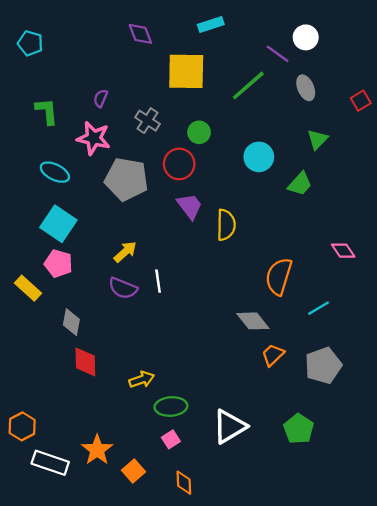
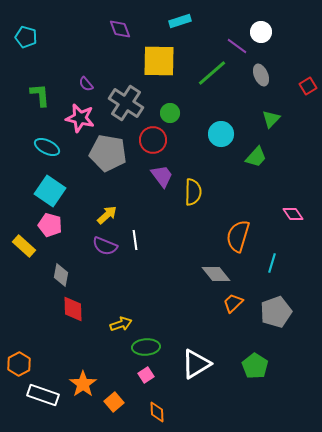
purple semicircle: (101, 98) -> (86, 84), turned -63
gray cross: (147, 121) -> (126, 103), size x1.6
cyan line: (319, 308) -> (272, 263), turned -42

